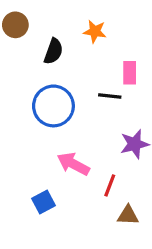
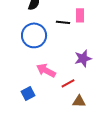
black line: (110, 96) -> (63, 22), moved
red line: (110, 185) -> (68, 83), turned 40

